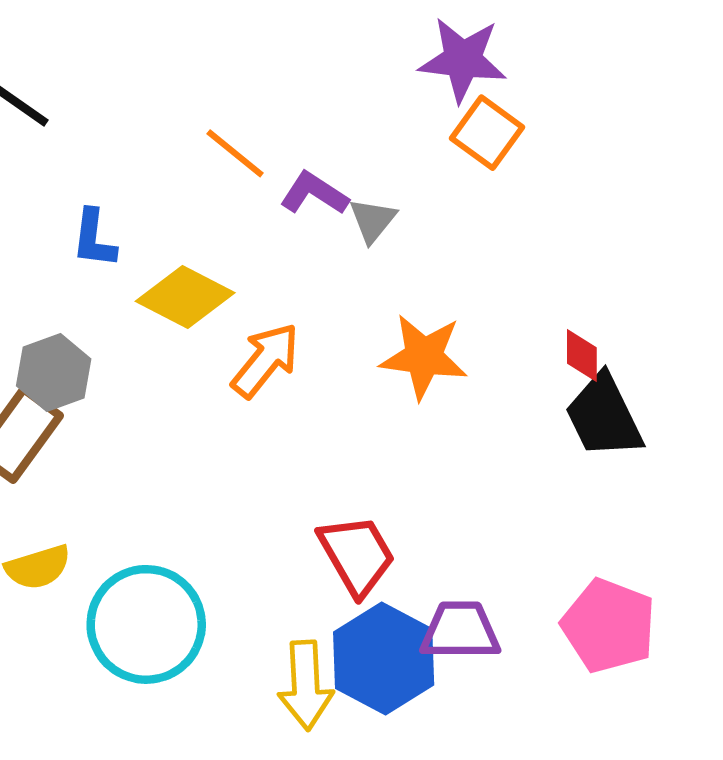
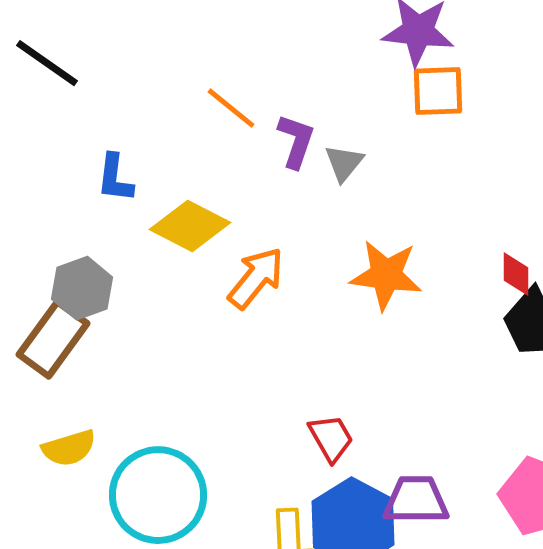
orange square: (487, 133) -> (438, 91), turned -38
purple L-shape: (314, 194) -> (296, 141), turned 76
red trapezoid: (357, 555) -> (331, 438), size x0.7

